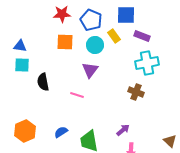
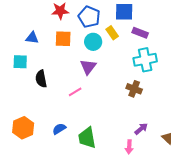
blue triangle: (20, 46) -> (32, 38), moved
pink line: (77, 95) -> (75, 92), turned -48
purple arrow: (123, 130) -> (141, 129), moved

